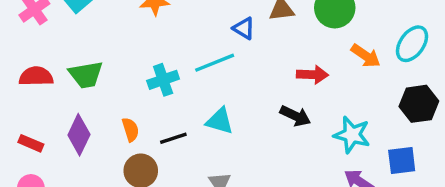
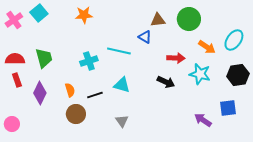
blue triangle: (244, 28) -> (145, 37), moved
cyan line: (215, 63) -> (119, 51), turned 35
green trapezoid: (86, 75) -> (44, 58), turned -95
cyan star: (352, 135) -> (200, 74), moved
red rectangle: (31, 143) -> (17, 80), moved, turned 48

